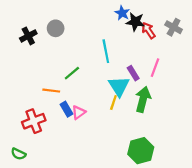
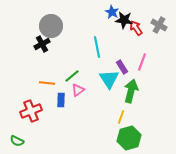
gray circle: (56, 28) -> (51, 26), size x1.5
black cross: (28, 36) -> (42, 44), moved
green line: (72, 73) -> (72, 76), moved
yellow line: (113, 103) -> (121, 117), moved
blue rectangle: (67, 109) -> (61, 100), turned 32
pink triangle: (79, 112) -> (78, 90), moved

